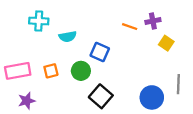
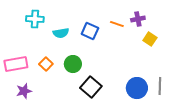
blue square: (100, 52) -> (90, 31), moved
orange square: (51, 71) -> (46, 64), turned -32
gray line: (178, 84) -> (160, 86), moved

